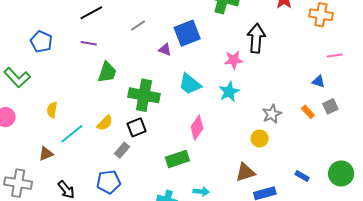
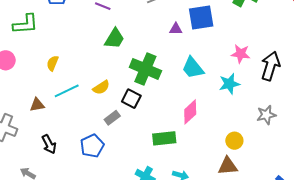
black arrow: (256, 38) -> (270, 66), moved
purple triangle: (165, 50) -> (176, 29), turned -32
green L-shape: (17, 78) -> (25, 24), turned -64
black square: (137, 127) -> (131, 99), turned 36
yellow circle: (260, 139) -> (234, 141), moved
blue pentagon: (109, 182) -> (92, 146), turned -30

